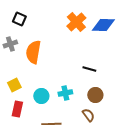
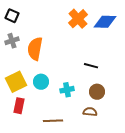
black square: (19, 19) -> (12, 16), moved
yellow square: (14, 85) -> (16, 82), size x1.5
cyan circle: (41, 96) -> (41, 82), moved
brown semicircle: (88, 115) -> (90, 112), turned -48

